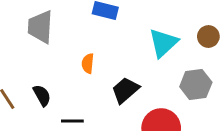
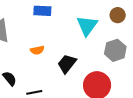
orange semicircle: (88, 63) -> (37, 50), turned -96

